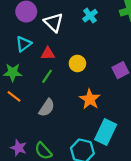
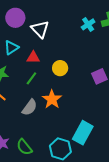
cyan cross: (90, 16) -> (88, 24), moved
orange star: (90, 99) -> (52, 99), moved

